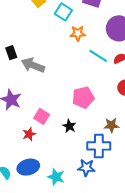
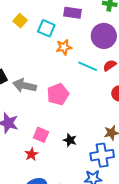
pink pentagon: (83, 97) -> (58, 94), moved

